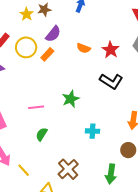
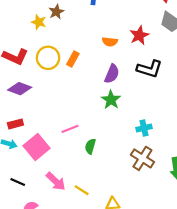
purple semicircle: (53, 34) -> (112, 74), moved
red star: (111, 50) -> (139, 35), turned 30
pink line: (36, 107) -> (70, 129), moved
brown cross: (68, 169) -> (142, 158), moved

